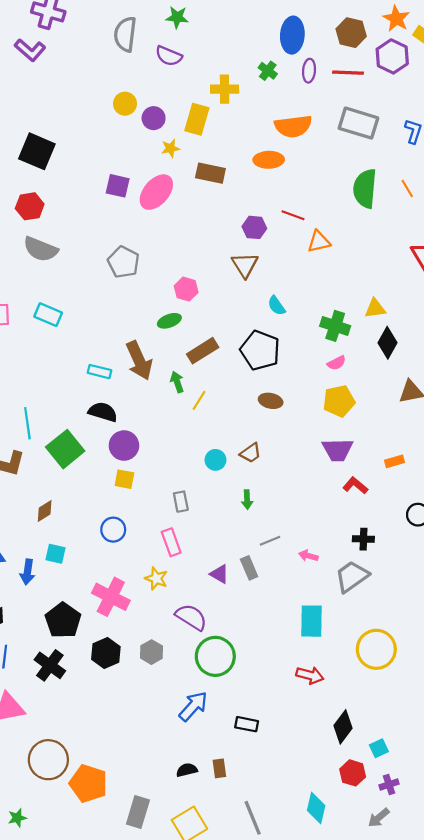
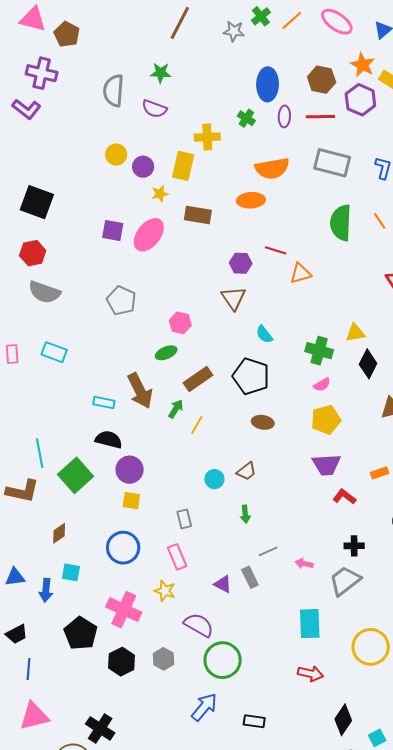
green arrow: (177, 382) -> (176, 409), turned 54
blue circle: (113, 530) -> (123, 548), size x1.4
black cross: (50, 665) -> (100, 728), moved

